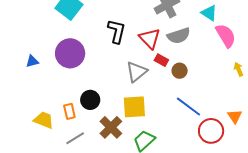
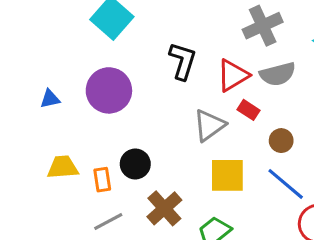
red triangle: (150, 38) -> (233, 75), turned 40
brown circle: (180, 71) -> (281, 141), moved
yellow square: (134, 107) -> (227, 175), moved
yellow trapezoid: (44, 120) -> (63, 167), moved, turned -30

